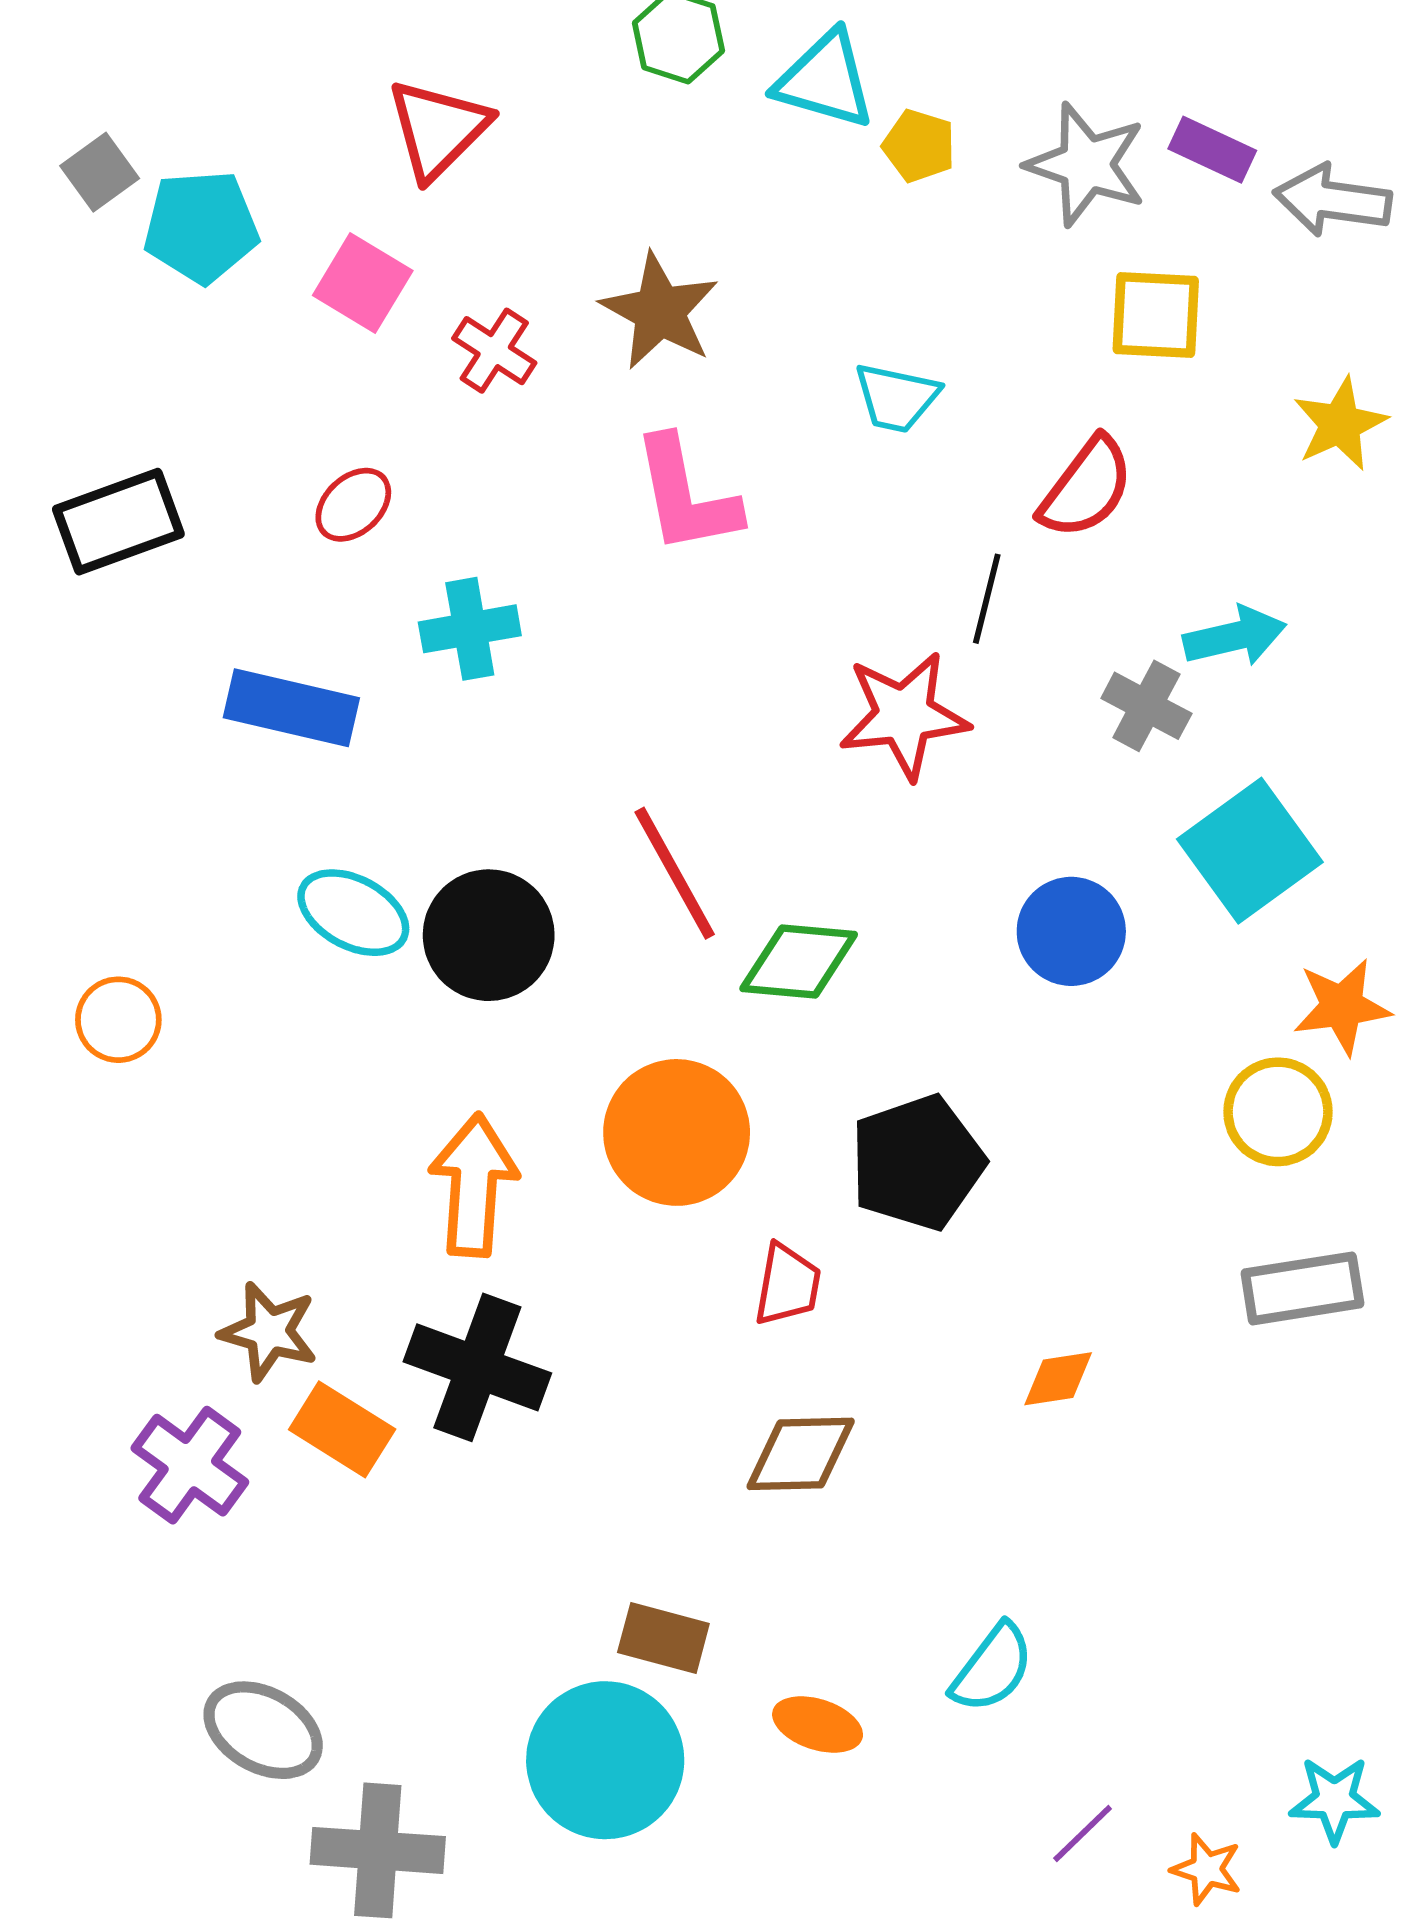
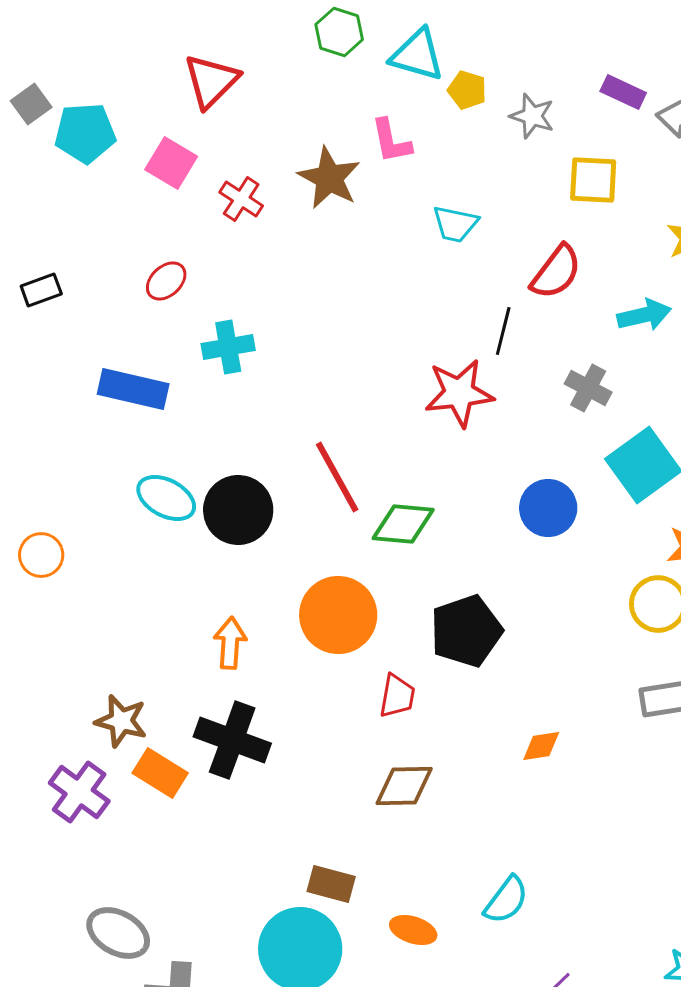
gray star: (1086, 165) -> (532, 116), moved, size x0.7
pink L-shape: (686, 495) -> (391, 141), moved, size x0.7
black rectangle: (118, 522) -> (41, 290), size x0.6
cyan arrow: (1235, 636) -> (644, 315), moved
orange arrow: (474, 1185) -> (230, 643), size x0.7

